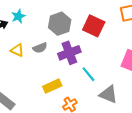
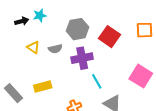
yellow rectangle: (52, 86) -> (43, 87), moved

